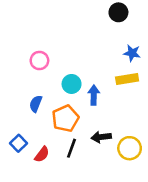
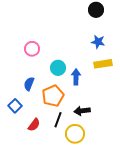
blue star: (132, 53) -> (98, 42), moved
blue square: (18, 143) -> (15, 106), moved
yellow circle: (130, 148) -> (75, 134), moved

